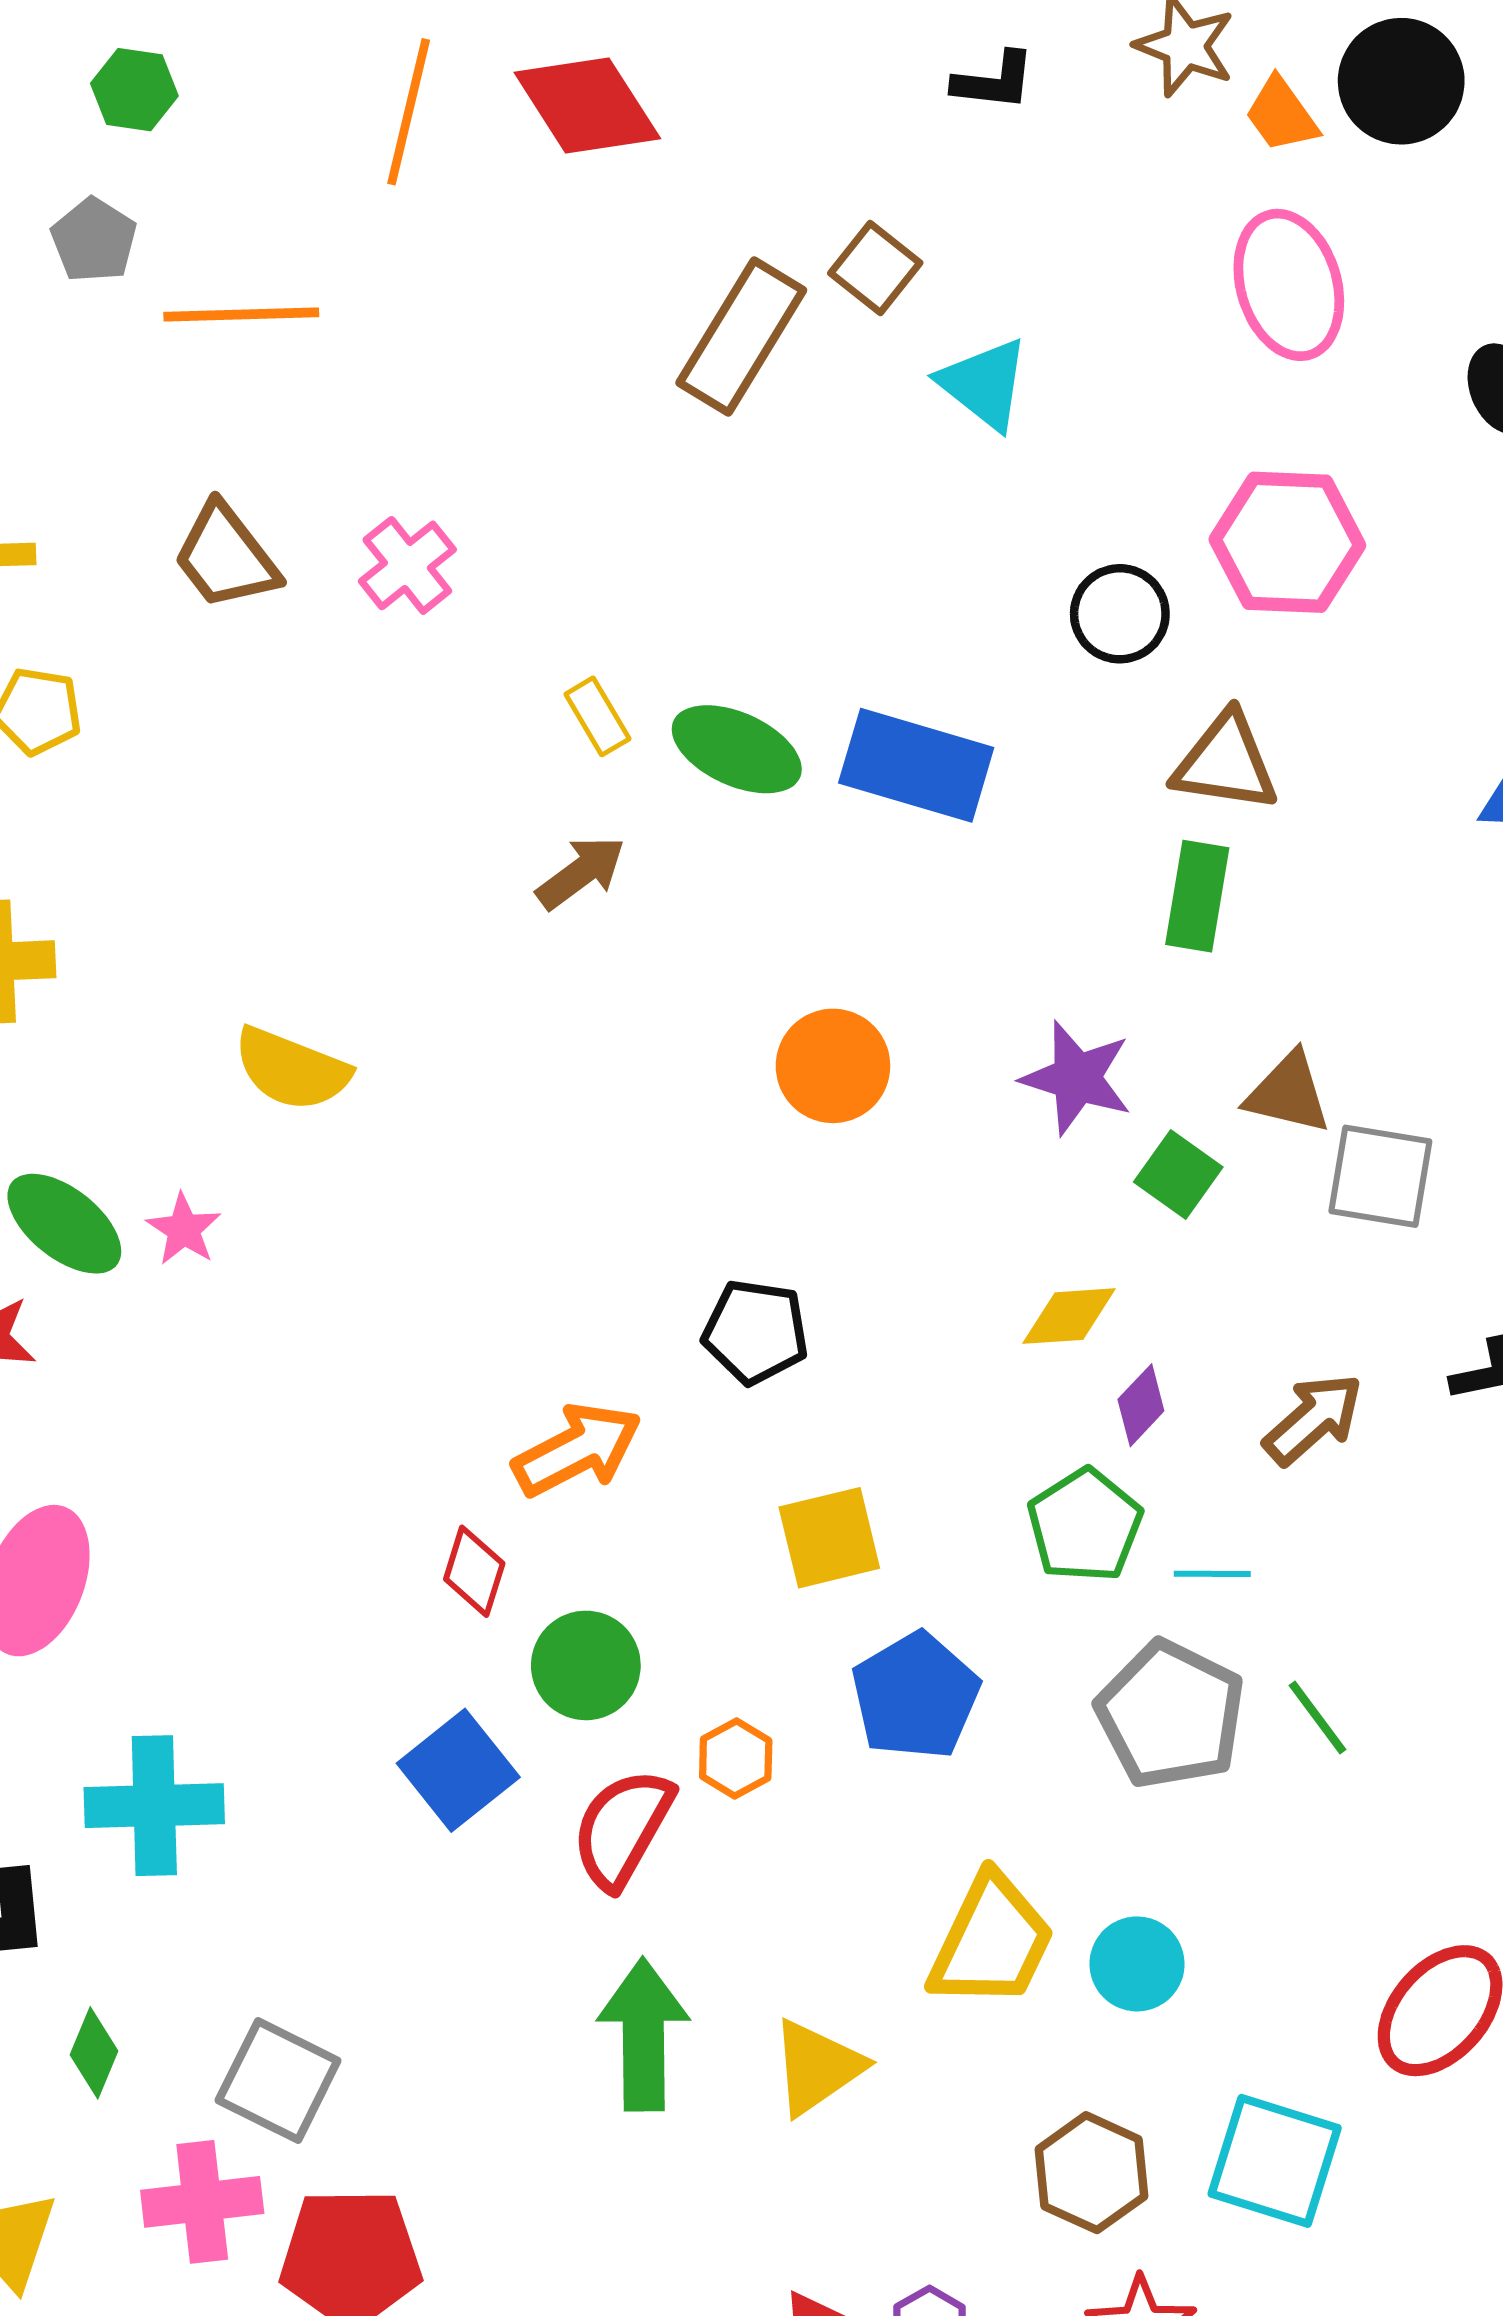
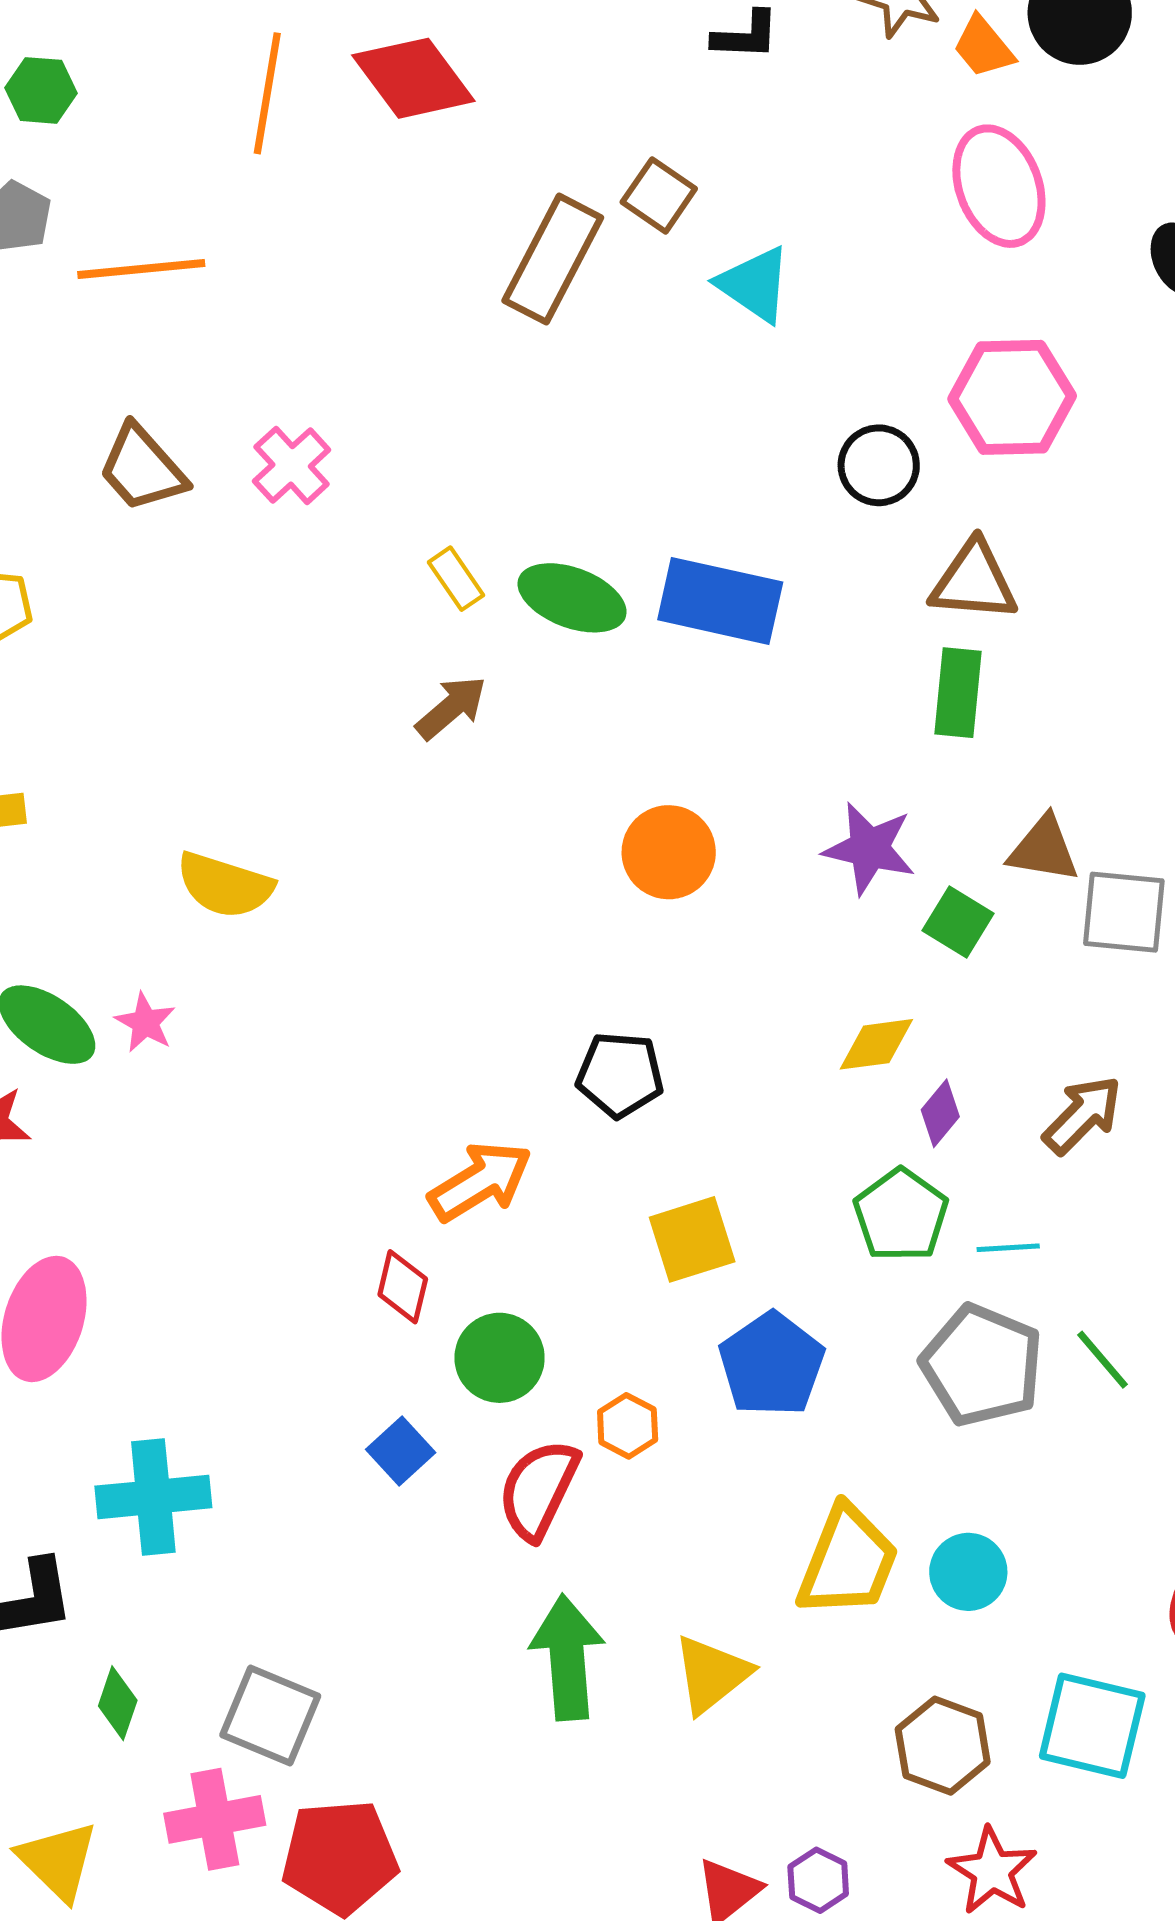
blue square: (458, 1770) -> (401, 1451), size x0.7

